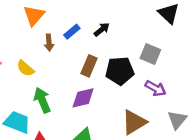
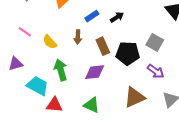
brown arrow: (49, 43) -> (78, 37), moved
brown rectangle: (89, 66) -> (103, 46), turned -54

